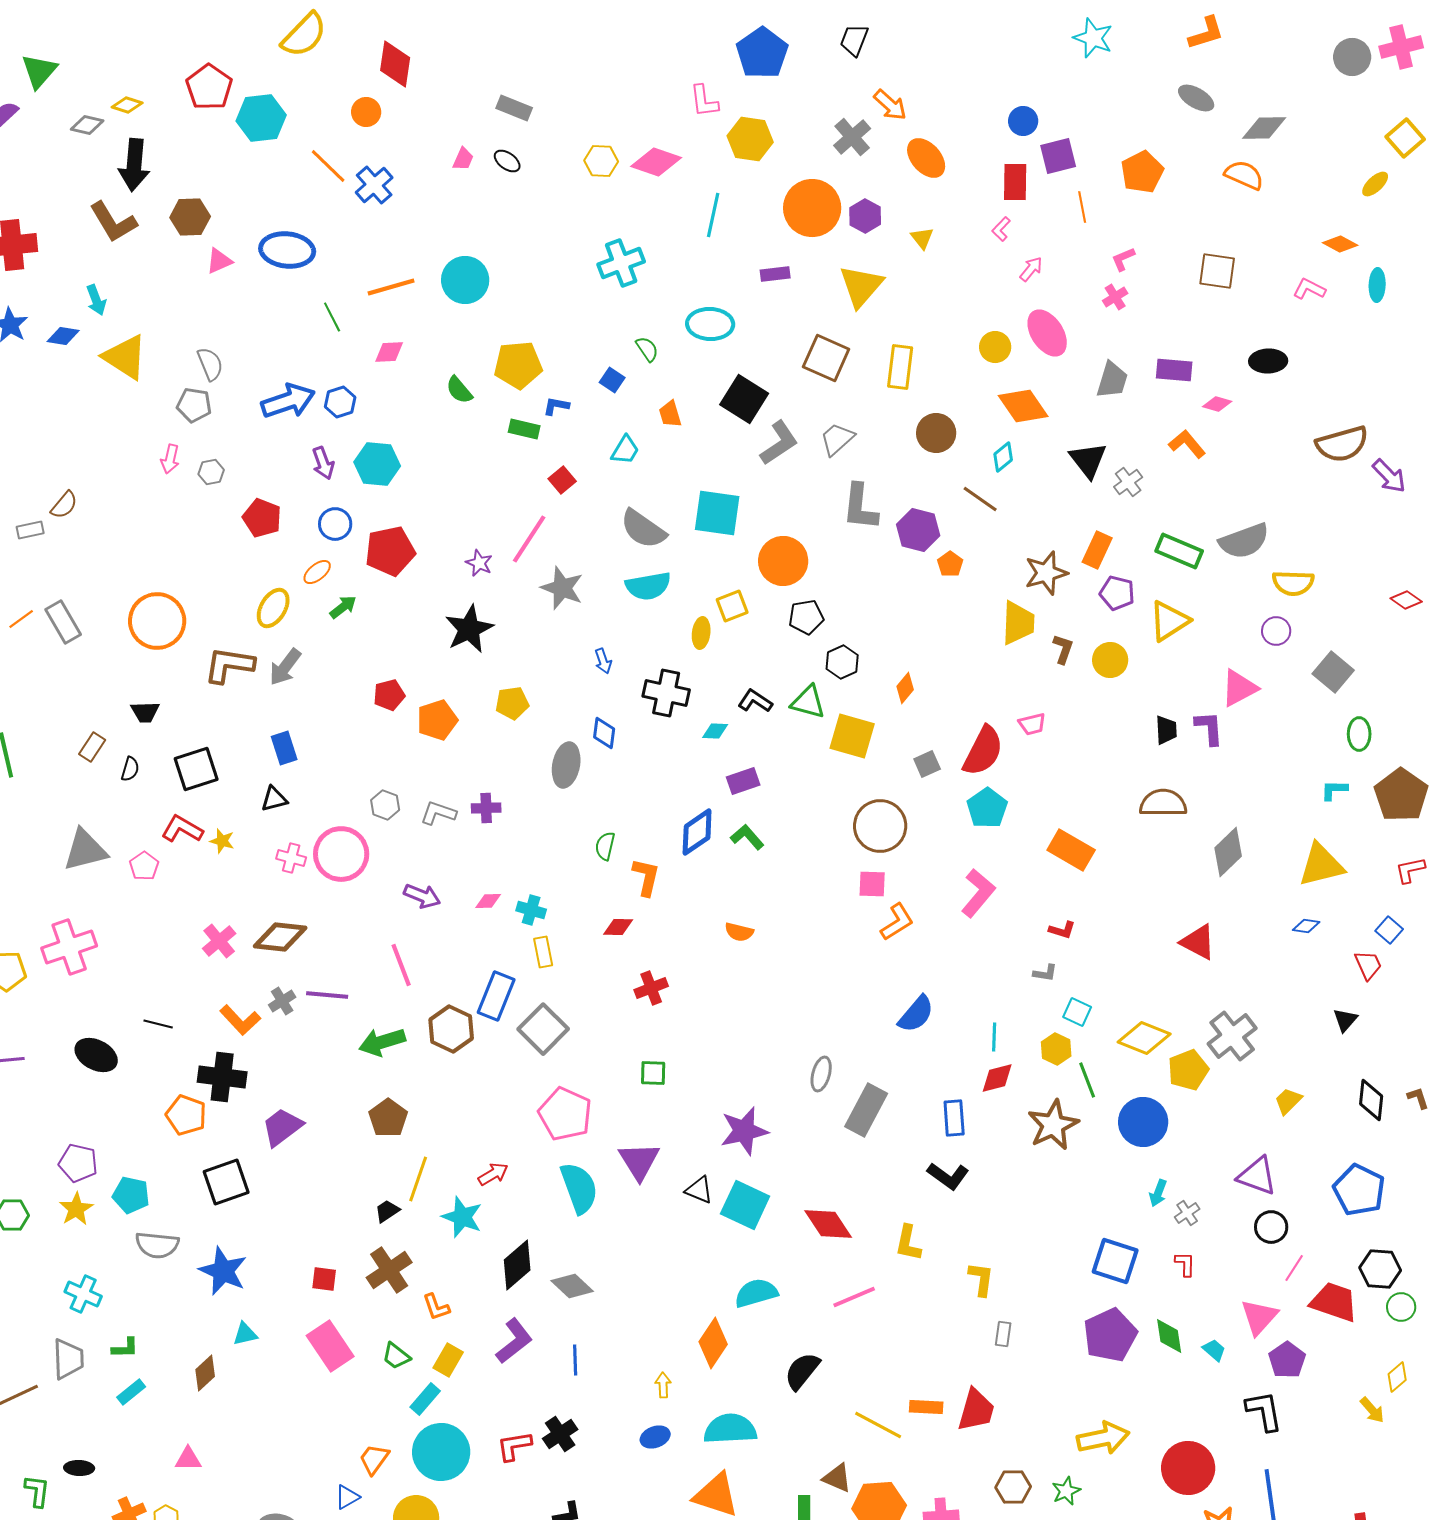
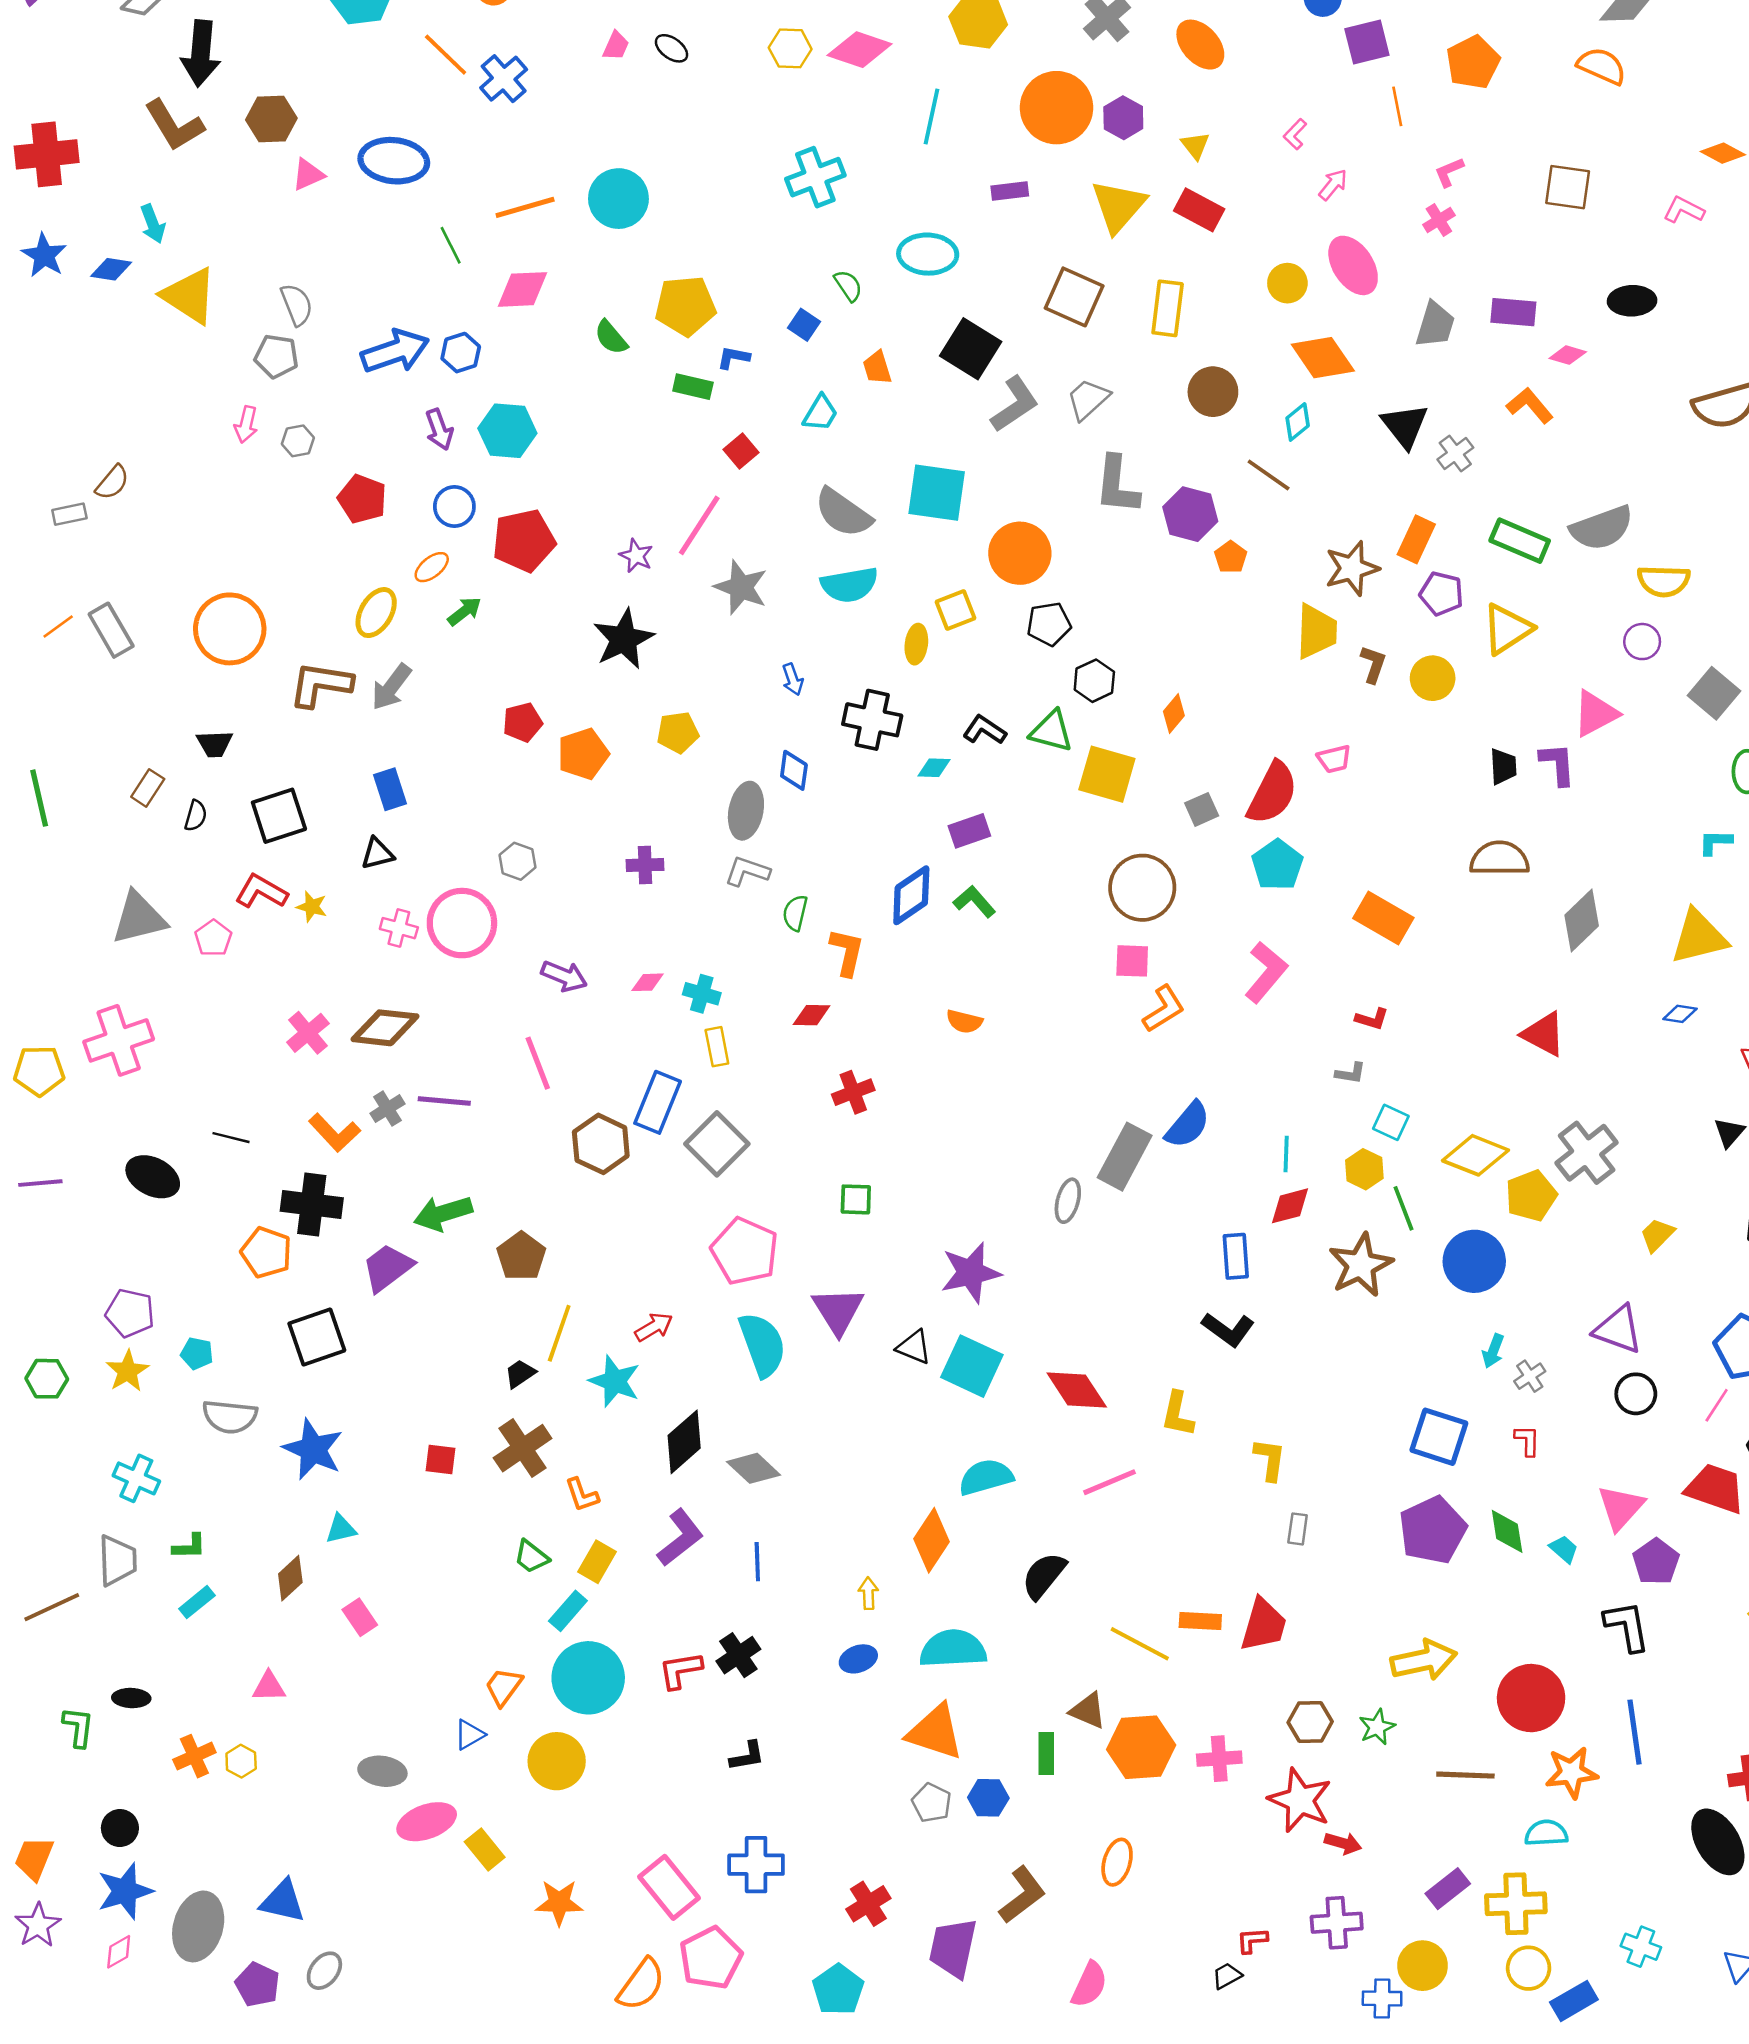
red rectangle: (1015, 182) -> (1199, 210), moved, turned -63
pink diamond: (389, 352) -> (523, 289), size x1.4
gray L-shape: (438, 813) -> (747, 871), moved
green arrow: (382, 1042) -> (443, 1213), moved
gray rectangle: (866, 1110) -> (1125, 1157), moved
cyan pentagon: (131, 1195) -> (197, 1353), size x0.7
pink line: (1294, 1268) -> (1717, 1405), moved
pink rectangle: (330, 1346) -> (360, 1617), moved, size x0.6

